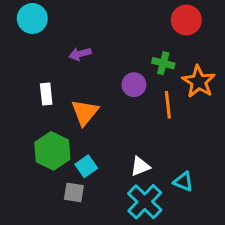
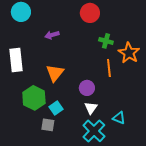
red circle: (186, 20) -> (90, 13), moved
purple circle: (134, 85) -> (87, 88), moved
white rectangle: (46, 94) -> (16, 60), moved, size x1.6
white triangle: (140, 166) -> (91, 108), turned -32

